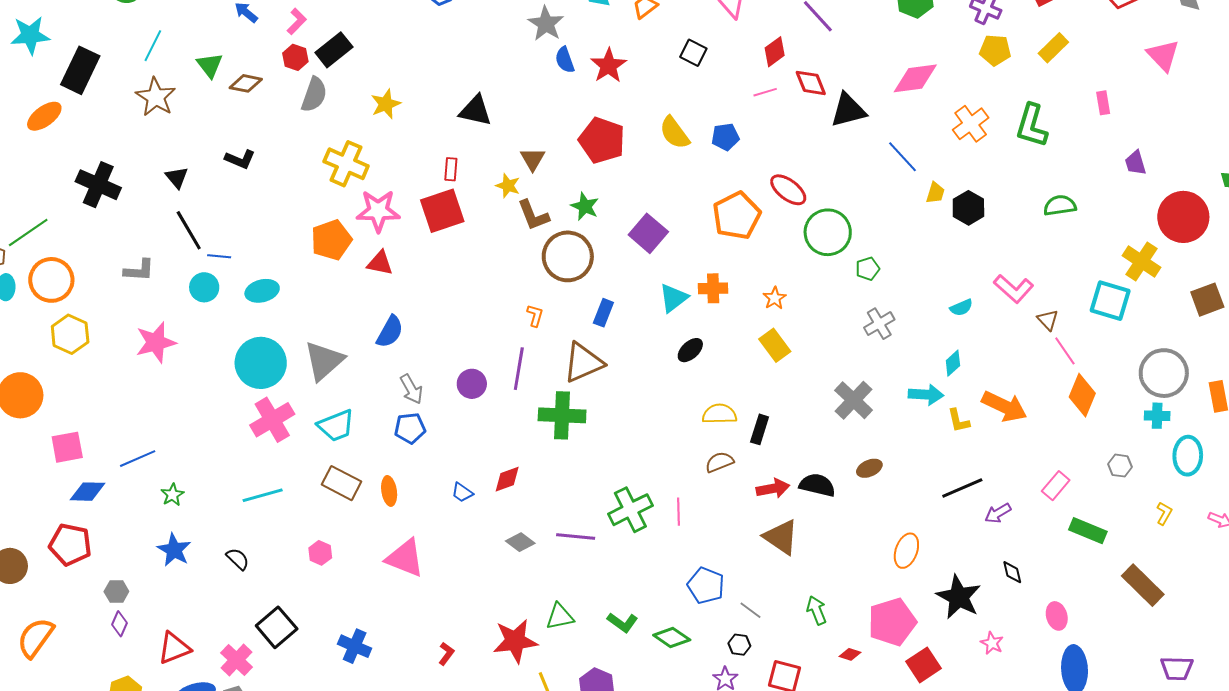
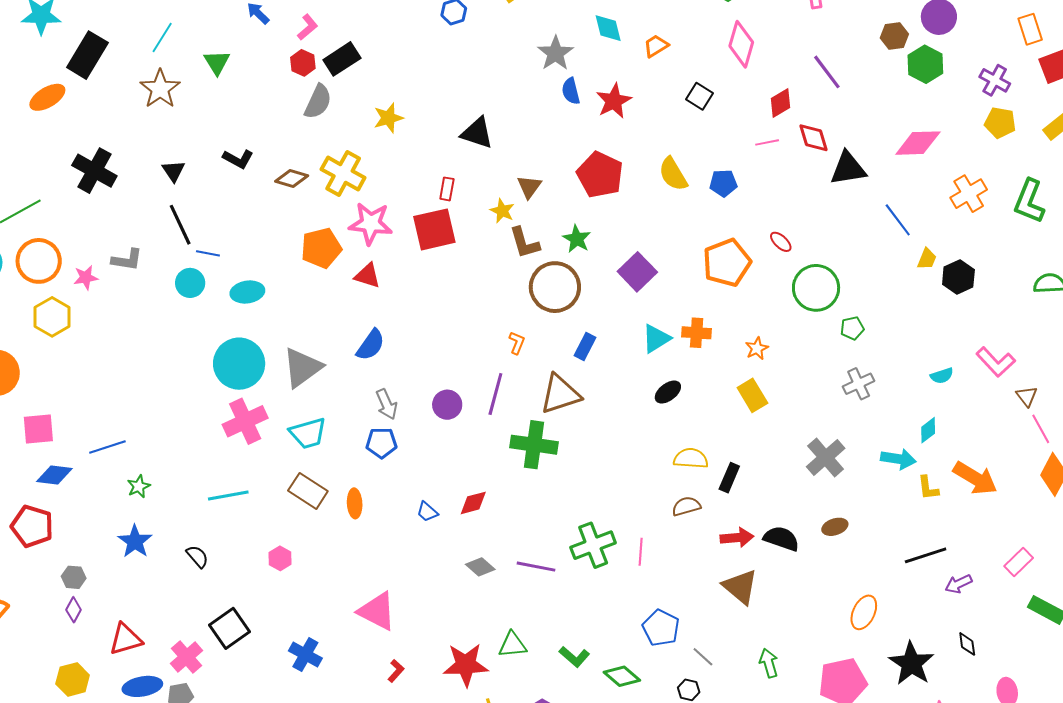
brown diamond: (246, 83) -> (292, 179), moved
red ellipse: (788, 190) -> (781, 242), size x0.6
pink star: (156, 342) -> (86, 278), moved, size x0.6
pink triangle: (405, 558) -> (377, 611), moved

